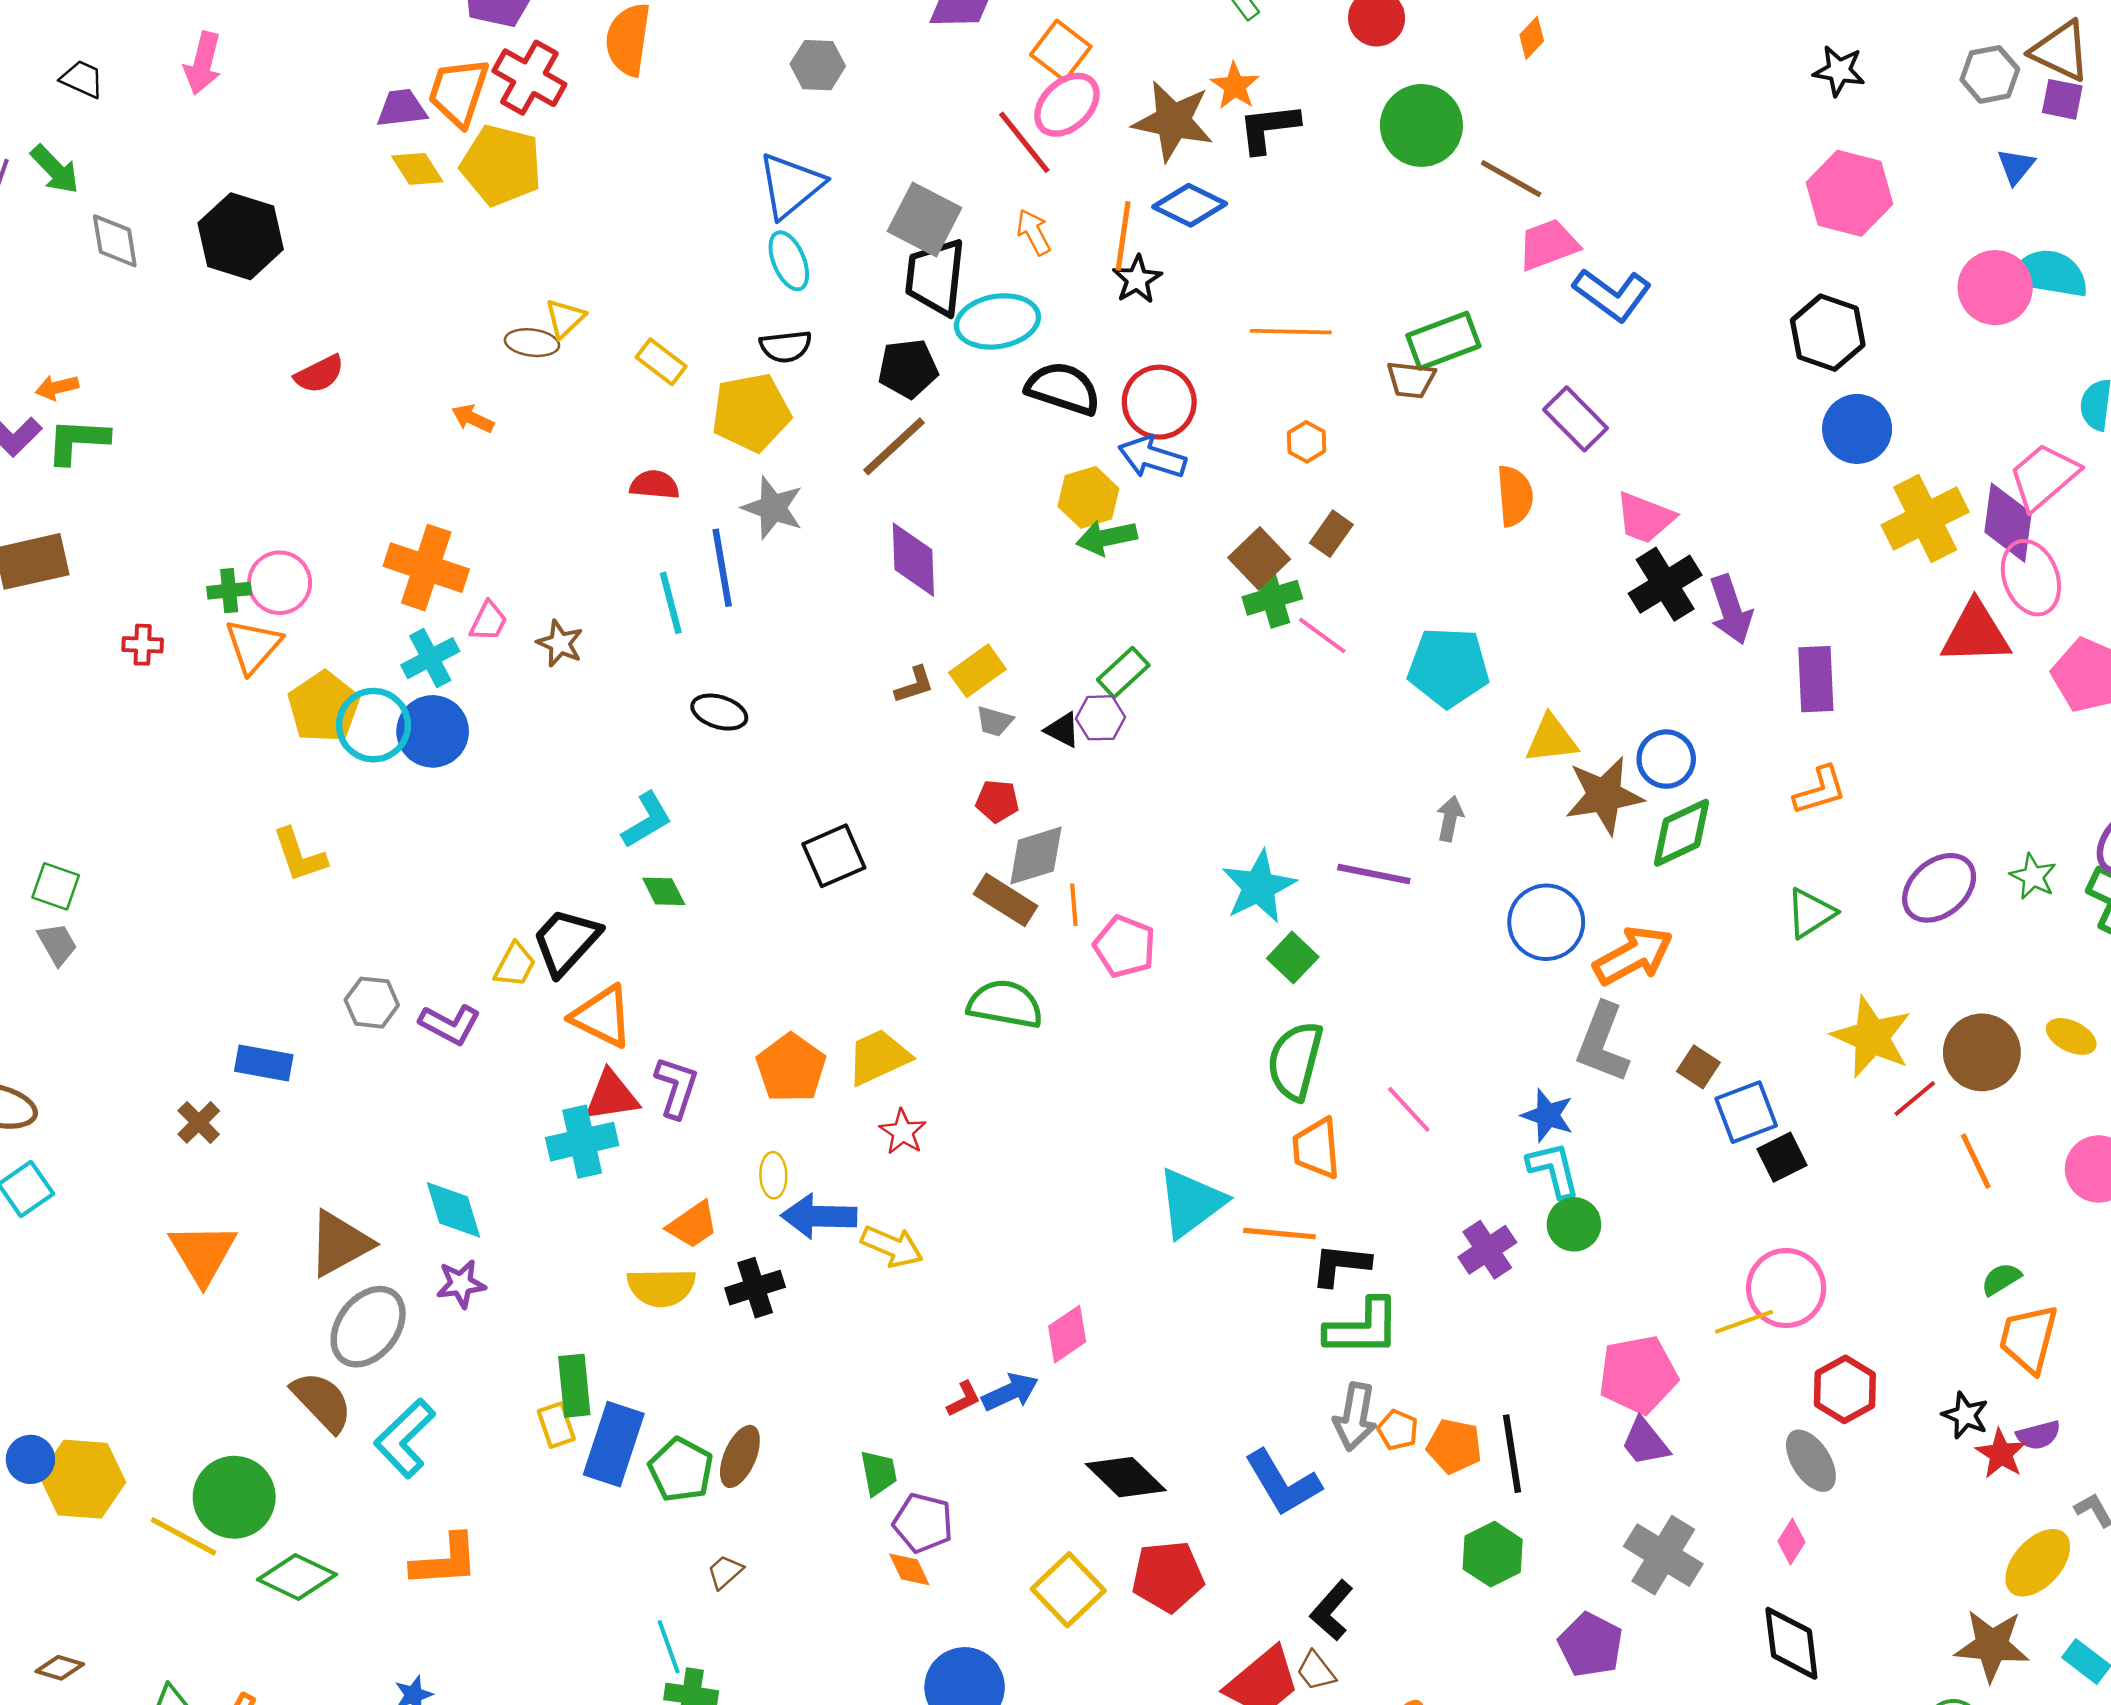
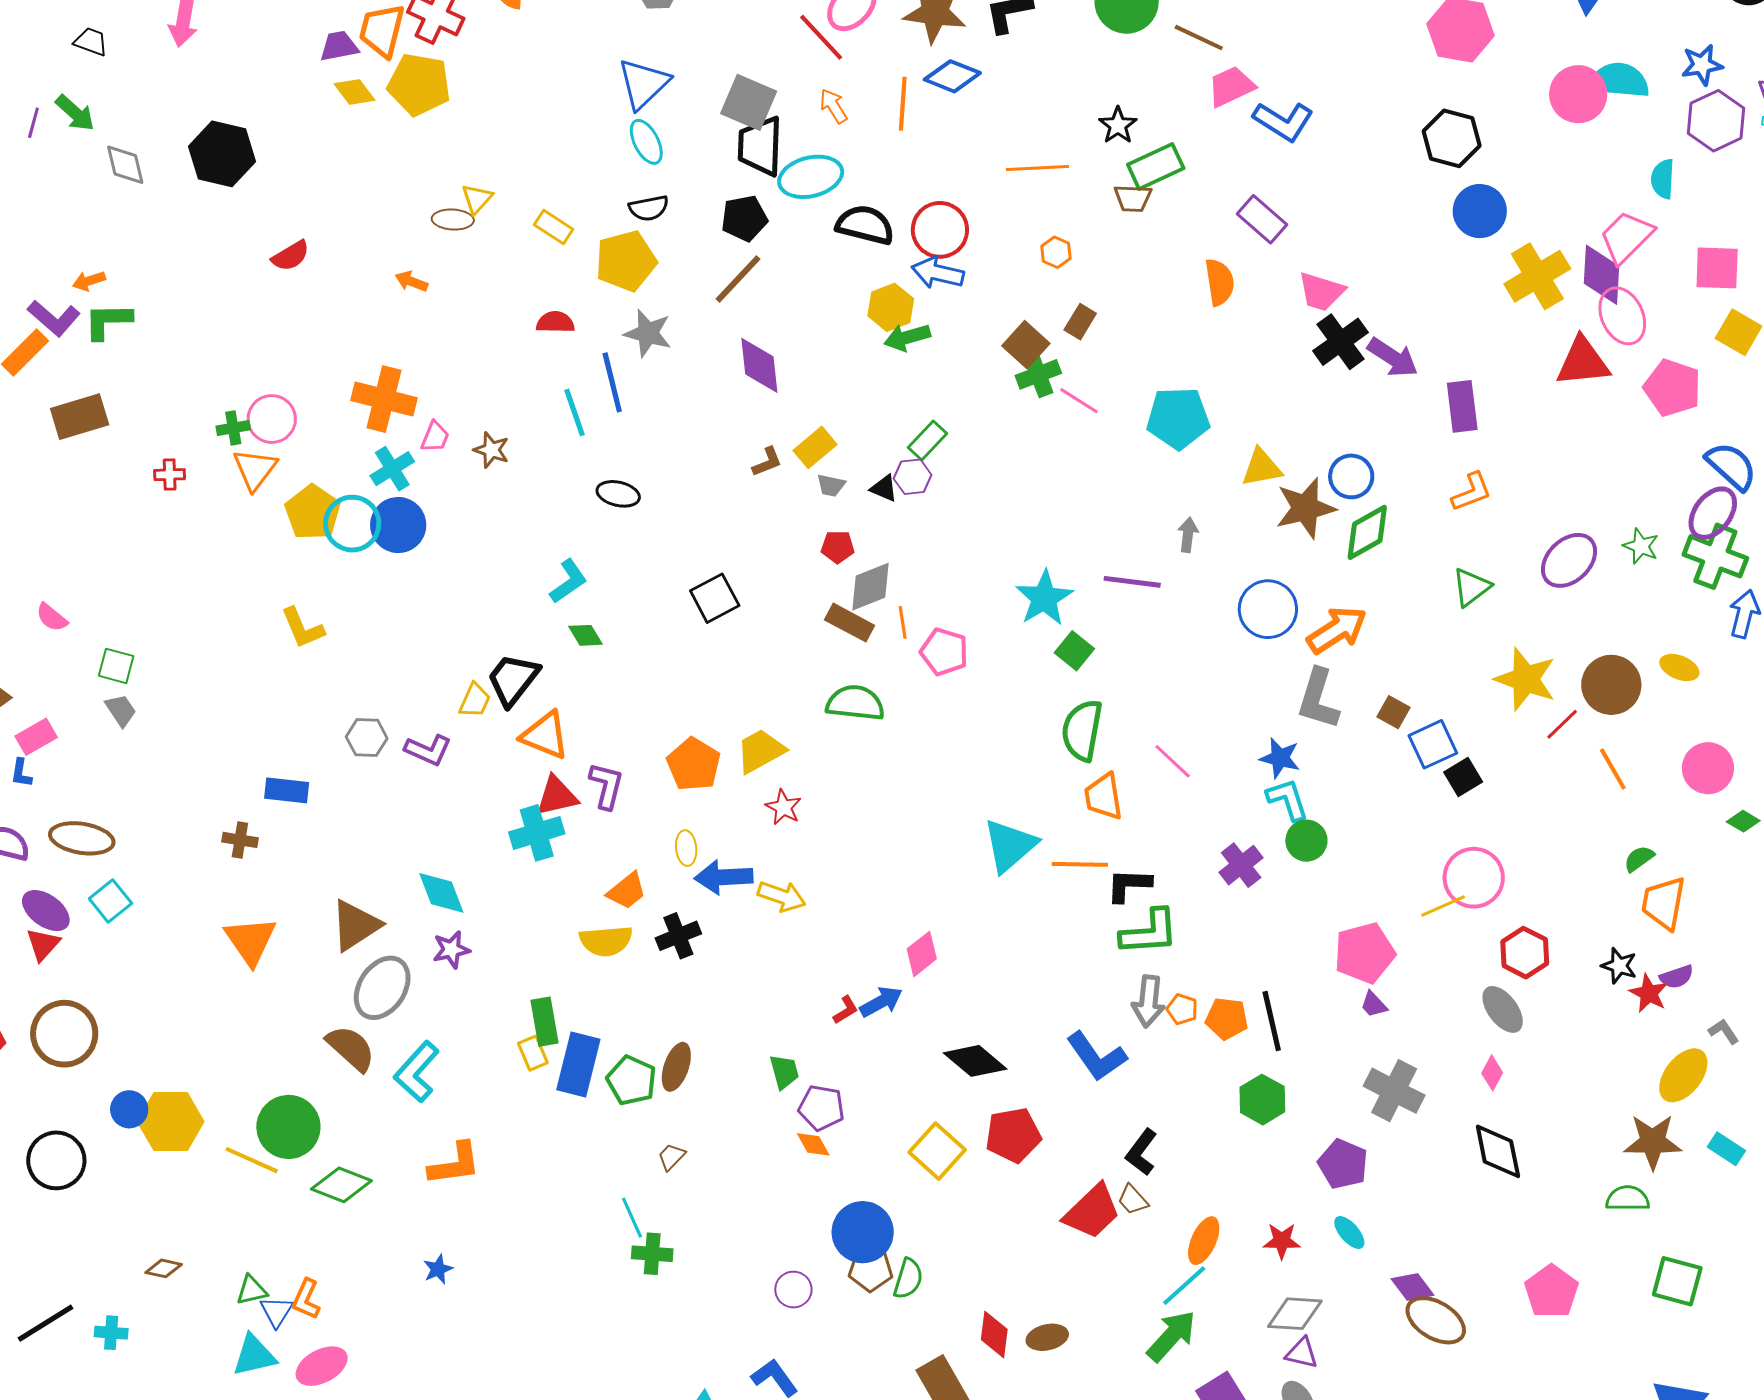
black star: (1137, 279) -> (1118, 125), moved
purple arrow: (1731, 610) -> (1393, 358), turned -34
brown cross: (199, 1122) -> (240, 840), turned -32
purple trapezoid: (1645, 1442) -> (1374, 1004), size x0.7

